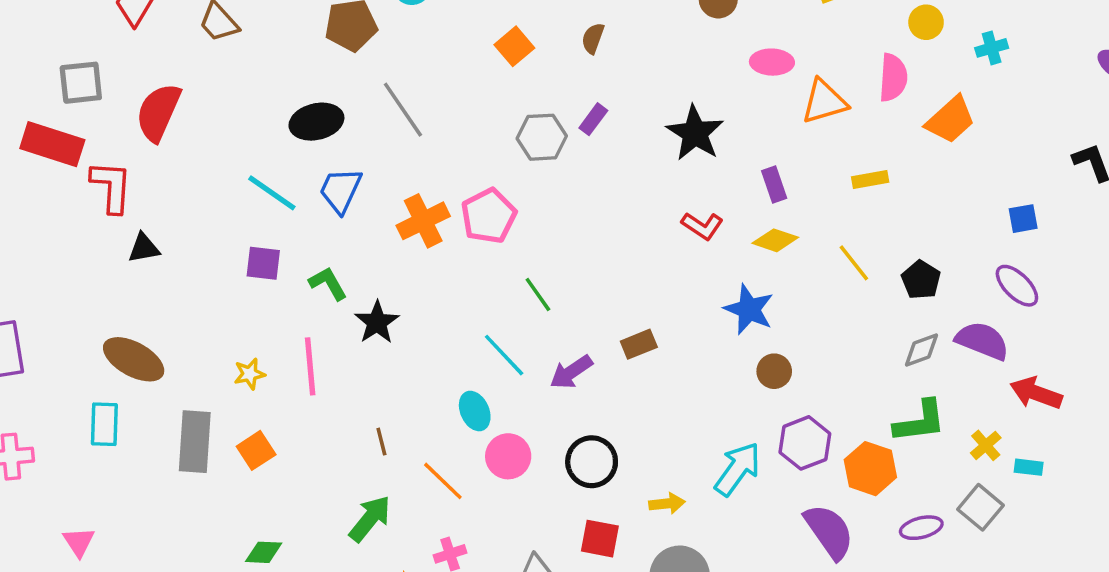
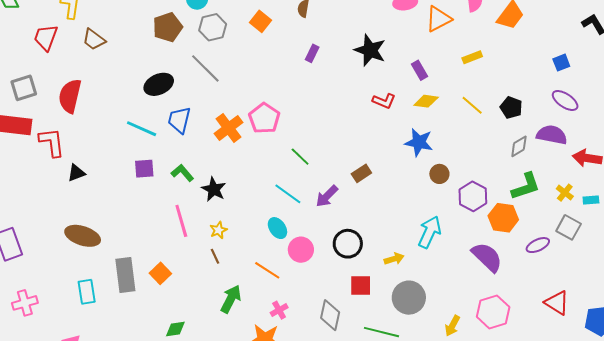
gray hexagon: (542, 137) -> (213, 27), moved
yellow star: (250, 374) -> (219, 230), moved
cyan rectangle: (104, 424) -> (87, 292), moved
brown line: (381, 442) -> (215, 256), moved
purple hexagon: (805, 443) -> (473, 196), moved

